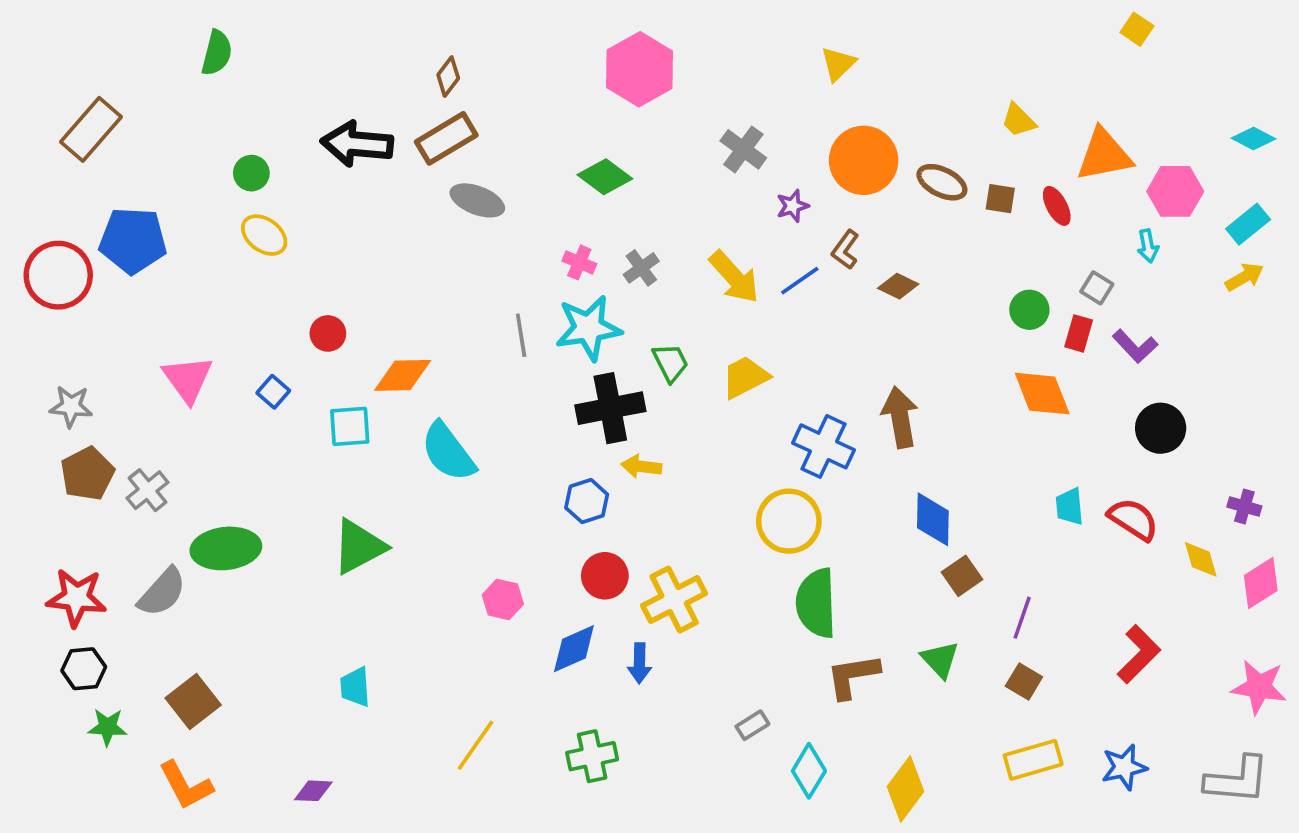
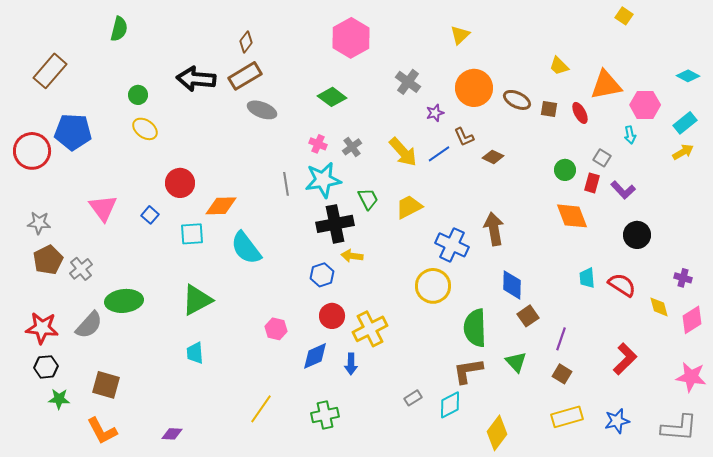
brown L-shape: (845, 250) -> (464, 137), turned -60
red circle: (328, 333) -> (180, 183), size x1.5
green semicircle: (816, 603) -> (475, 328), moved
cyan trapezoid: (355, 687) -> (195, 353), moved
brown square: (193, 702) -> (106, 385), turned -36
cyan diamond: (809, 771) -> (450, 405), moved, turned 32

